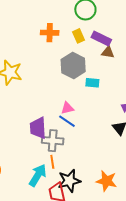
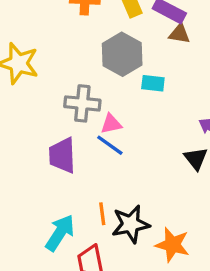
gray cross: (53, 141) -> (82, 103), moved
orange line: (52, 162) -> (102, 214), moved
black star: (69, 181) -> (131, 224), moved

